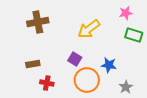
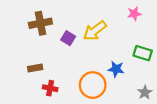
green rectangle: (134, 35) -> (143, 53), moved
purple square: (75, 59) -> (68, 38), moved
gray star: (126, 87) -> (145, 92), moved

